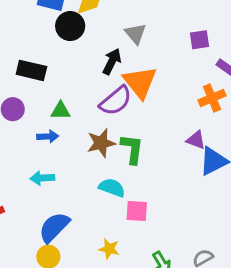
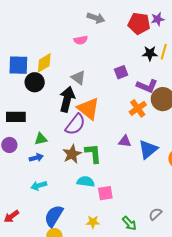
black arrow: (112, 61) -> (67, 99), size x1.4
purple triangle: (196, 140) -> (125, 141), moved

